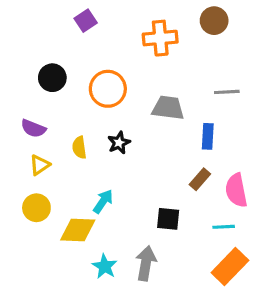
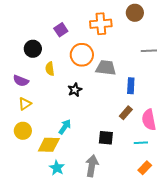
purple square: (86, 21) -> (61, 30), moved
orange circle: (108, 89) -> (82, 55), moved
gray line: (227, 92) -> (149, 51), moved
yellow semicircle: (79, 147) -> (50, 69), moved
cyan star: (105, 266) -> (57, 168), moved
orange rectangle: (230, 266) -> (145, 168), size x0.6

